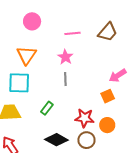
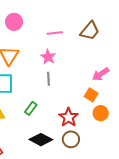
orange square: (108, 96) -> (91, 95), turned -32
red star: (85, 118) -> (69, 117), turned 30
orange circle: (107, 125) -> (101, 113), moved

